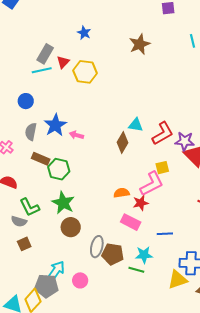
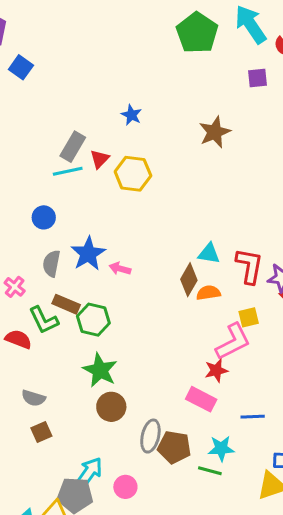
red L-shape: (163, 133) -> (249, 266), turned -50
orange semicircle: (122, 193) -> (208, 293), moved
green L-shape: (29, 207) -> (44, 320), moved

